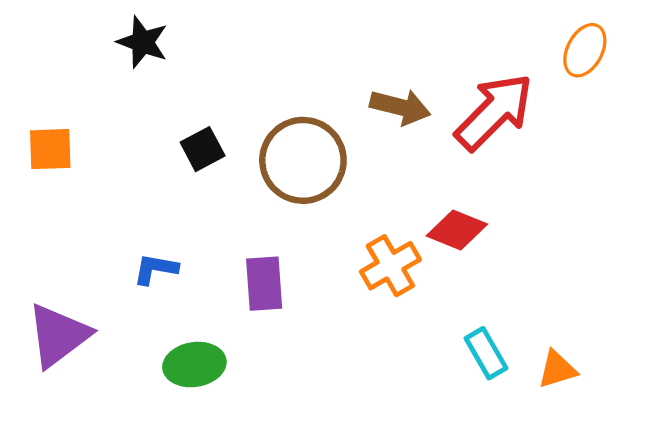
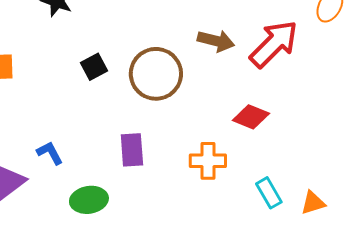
orange cross: (390, 266) -> (208, 161), moved, turned 30
blue L-shape: (156, 269) -> (50, 153), moved, turned 52

